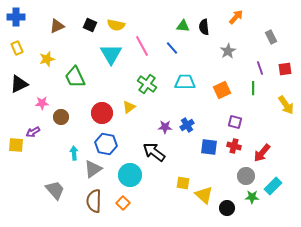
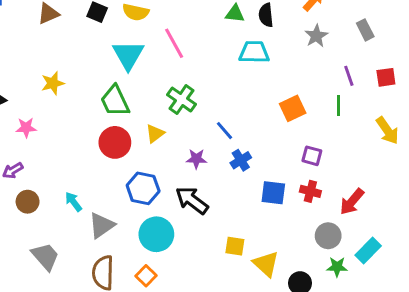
blue line: (172, 48) -> (224, 131), moved
gray star: (228, 51) -> (316, 36), moved
yellow star: (47, 59) -> (53, 83), moved
green trapezoid: (75, 77) -> (115, 101), moved
cyan trapezoid: (185, 82) -> (254, 52), moved
brown circle: (61, 117) -> (28, 202), moved
purple star: (165, 127) -> (196, 159), moved
blue hexagon: (106, 144) -> (143, 188), moved
cyan arrow: (74, 153) -> (73, 202), turned -32

